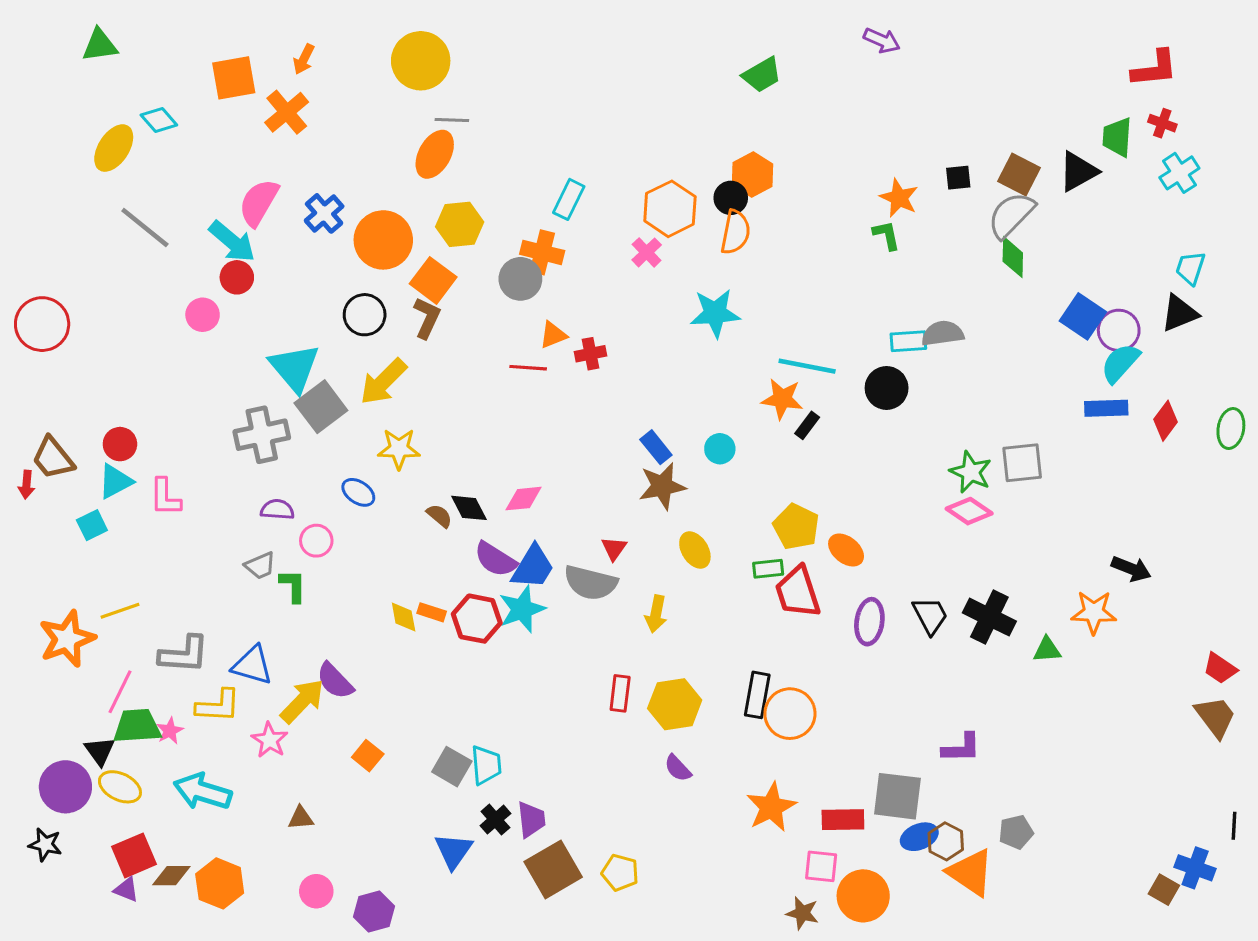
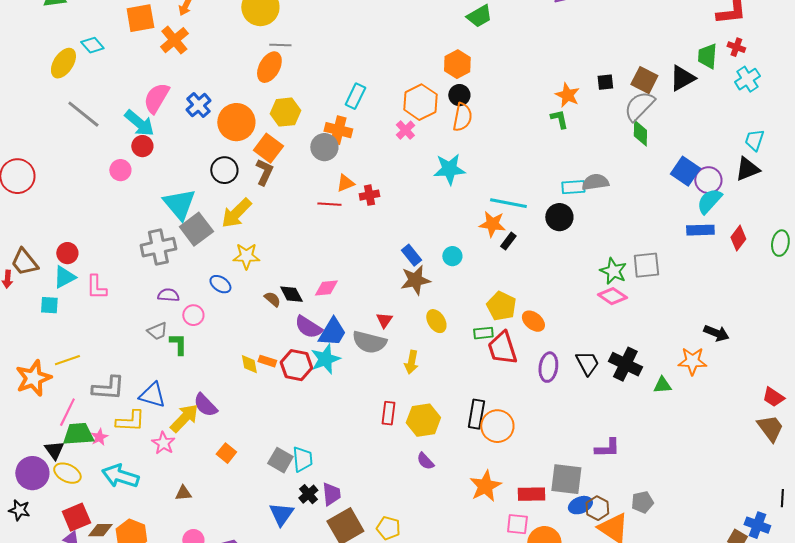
orange hexagon: (753, 175) -> (457, 64), moved
cyan square: (92, 525) -> (49, 305), turned 30

